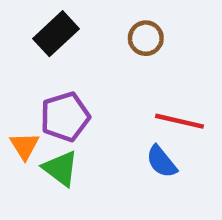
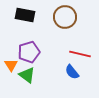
black rectangle: (56, 34) -> (25, 15), turned 54
brown circle: (146, 38) -> (65, 17), size x1.5

